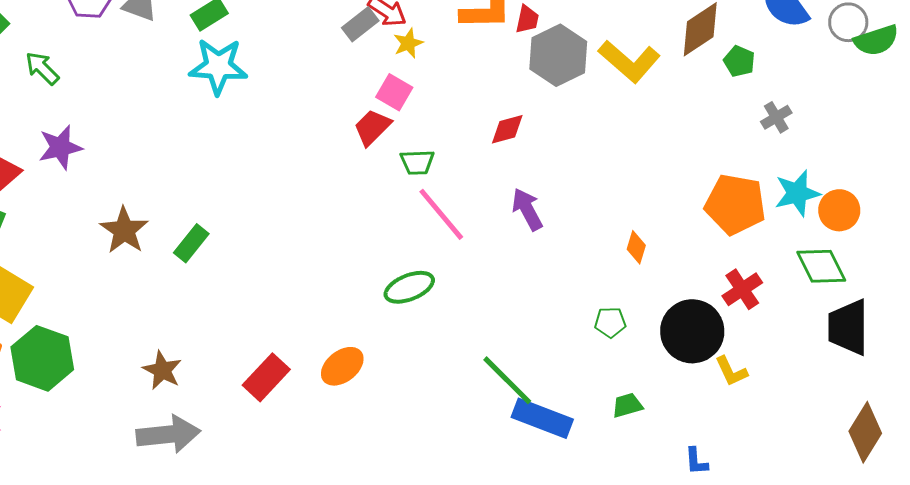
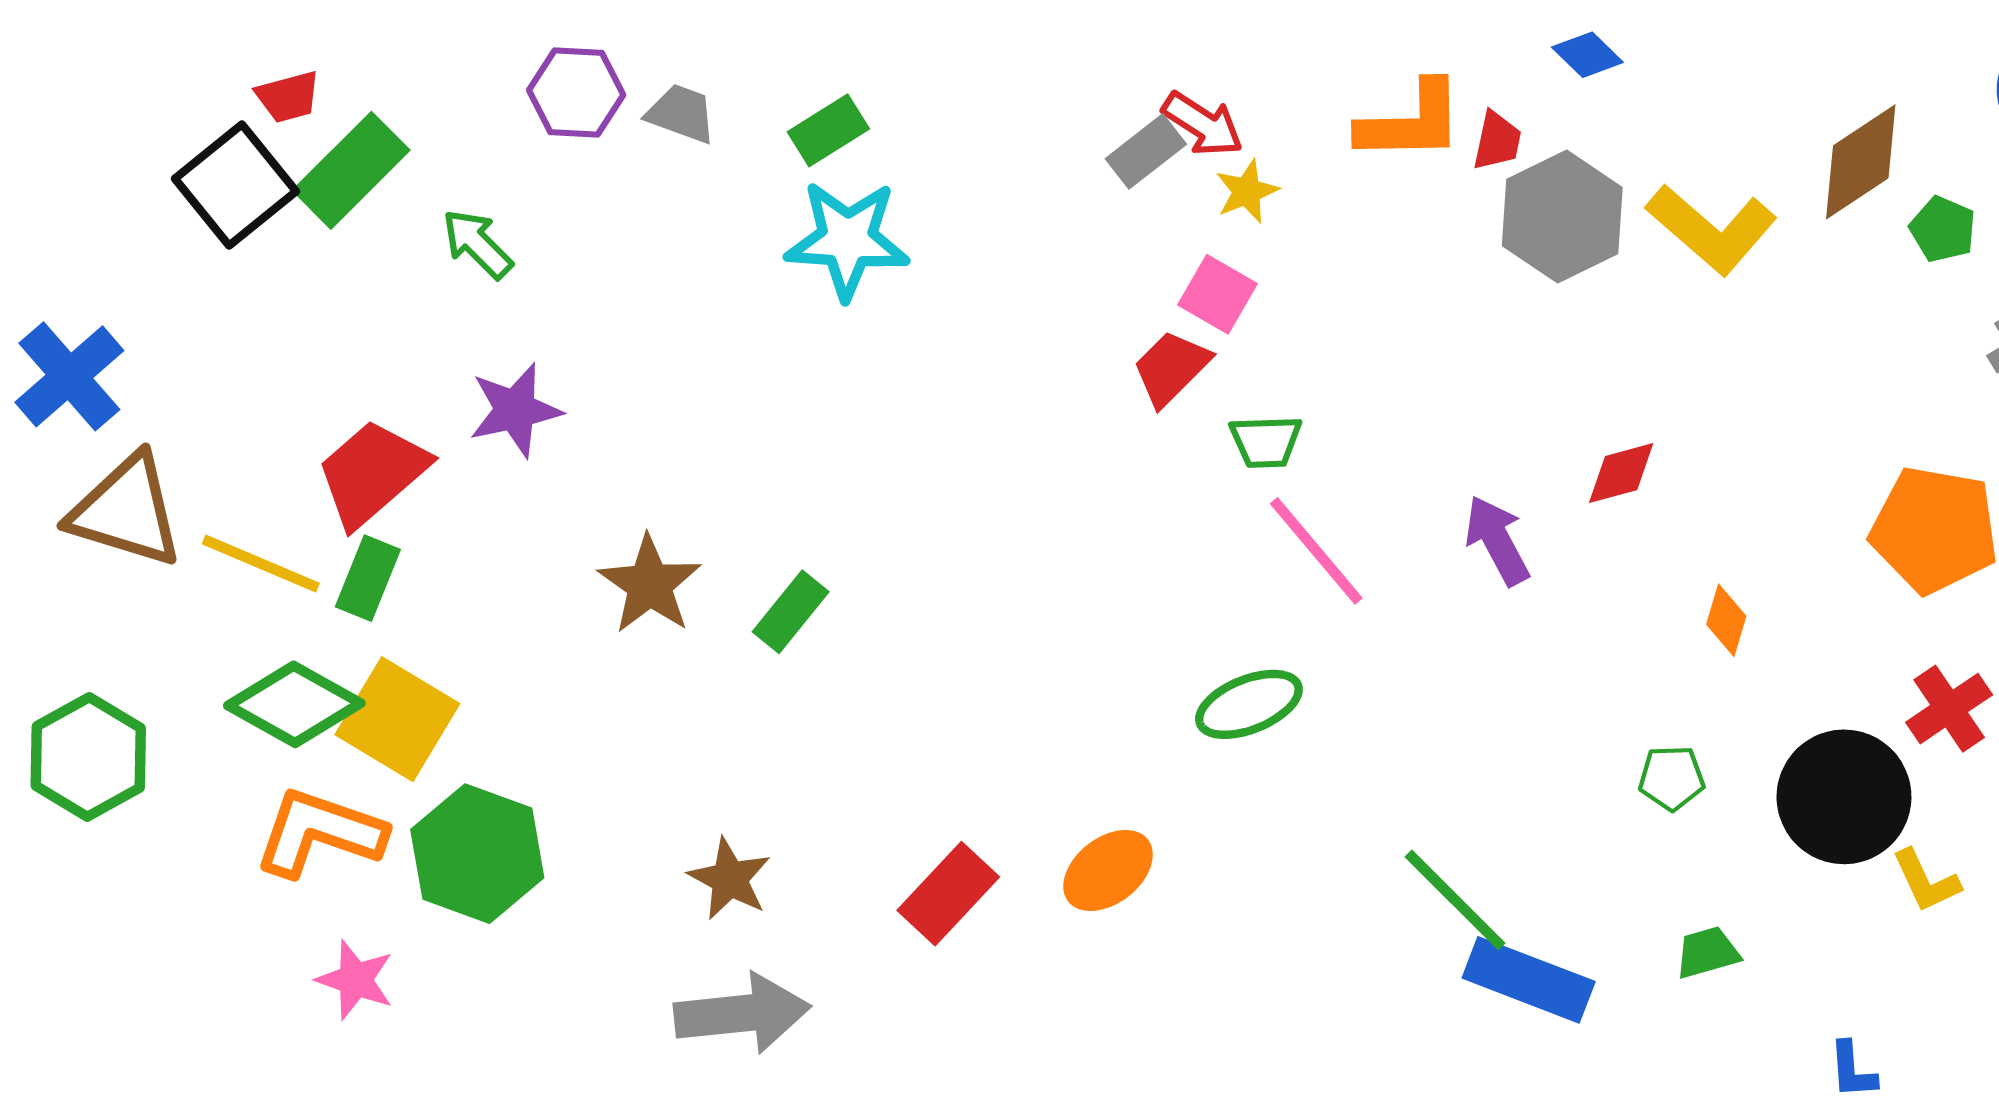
red diamond: (507, 129) -> (1621, 473), moved

